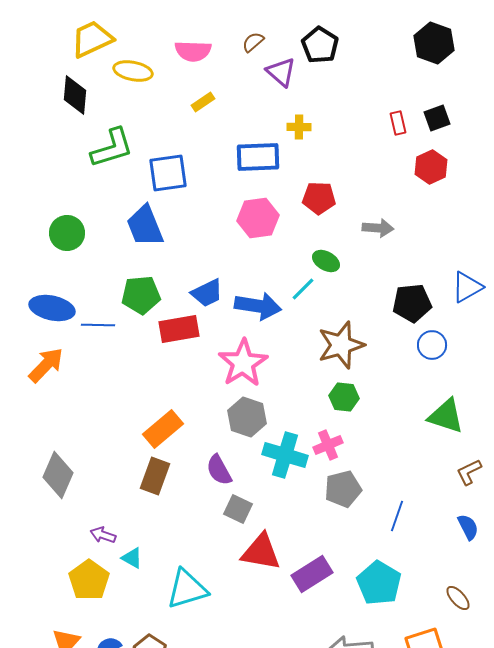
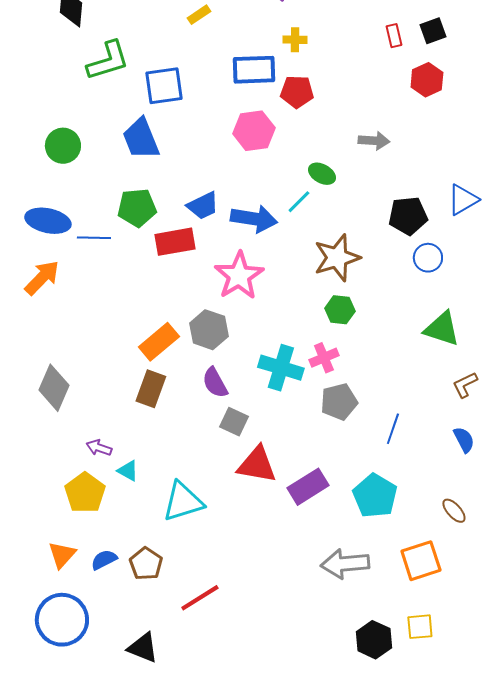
red pentagon: (319, 198) -> (297, 92), moved
gray hexagon: (247, 417) -> (209, 330), moved

